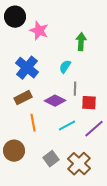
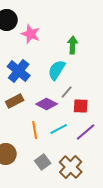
cyan semicircle: (65, 67) -> (57, 70), size x1.5
gray line: (75, 89) -> (67, 92), turned 40
orange line: (33, 123) -> (35, 130), moved

